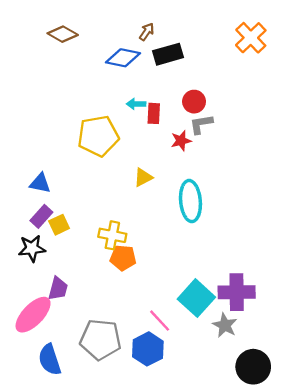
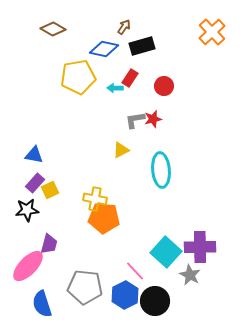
red rectangle: (154, 113) -> (130, 78), moved, turned 30
gray L-shape: (201, 124) -> (135, 120), moved
yellow pentagon: (98, 136) -> (78, 77), moved
orange pentagon: (123, 258) -> (104, 218), size x1.4
black circle: (253, 367) -> (155, 301), moved

